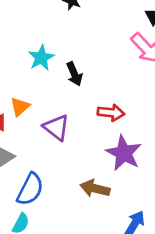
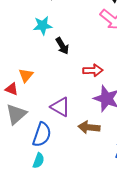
cyan star: (41, 58) -> (43, 26), moved, turned 30
purple triangle: (56, 127) -> (60, 107), moved

